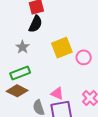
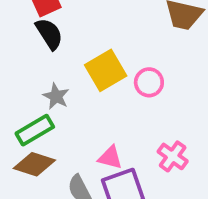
black semicircle: (36, 24) -> (49, 34), turned -48
gray star: (22, 47) -> (56, 96), moved

